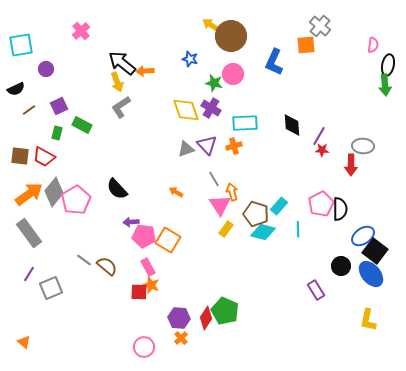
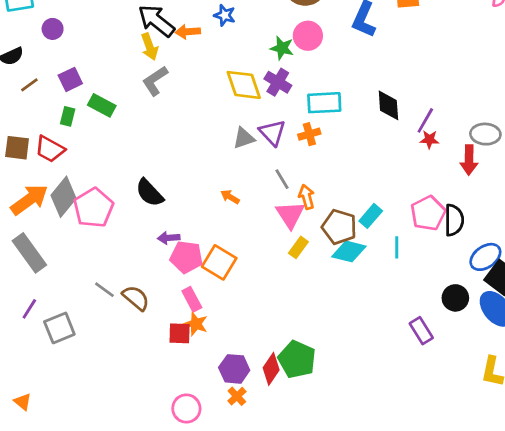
blue star: (190, 59) -> (225, 15), moved

